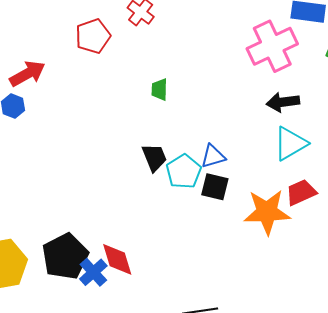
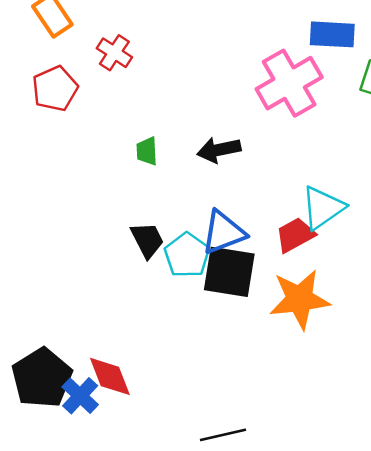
black arrow: (283, 102) -> (219, 150), moved
blue triangle: (213, 156) -> (224, 232), size x1.4
black square: (215, 187) -> (229, 272), size x1.5
red trapezoid: (301, 192) -> (295, 235), moved

